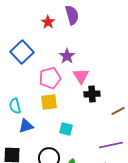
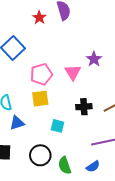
purple star: (67, 56) -> (94, 59), moved
black cross: (92, 94) -> (84, 107), moved

